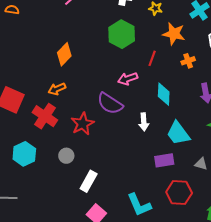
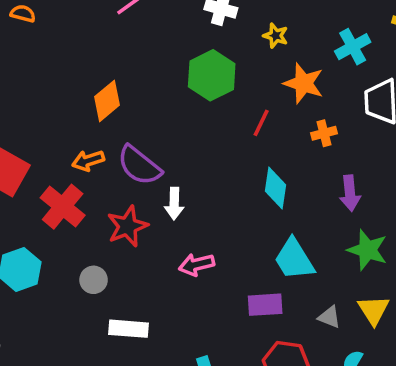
pink arrow: (128, 79) -> (196, 265), moved
purple semicircle: (110, 104) -> (139, 165), moved
white arrow: (144, 122) -> (174, 204), moved
white rectangle: (89, 181) -> (128, 329), turned 60

